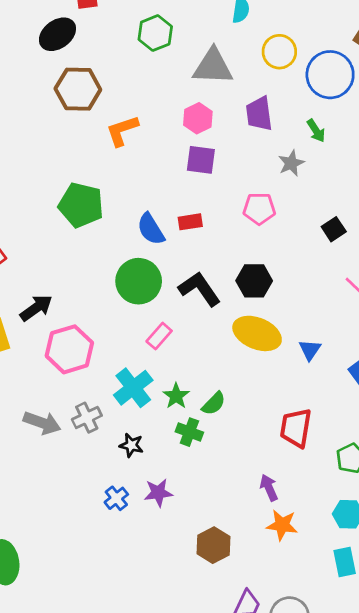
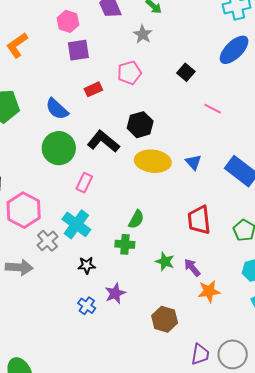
red rectangle: (190, 222) -> (93, 89), moved
green star: (176, 396) -> (165, 262), moved
gray cross: (87, 418) -> (48, 241), moved

